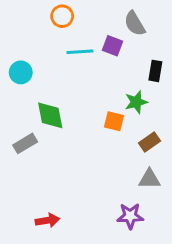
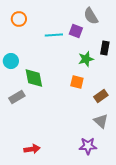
orange circle: (62, 16) -> (19, 19), moved
cyan circle: (21, 72) -> (11, 61), moved
green star: (136, 102) -> (86, 59), moved
gray triangle: (149, 179) -> (101, 121), turned 42

